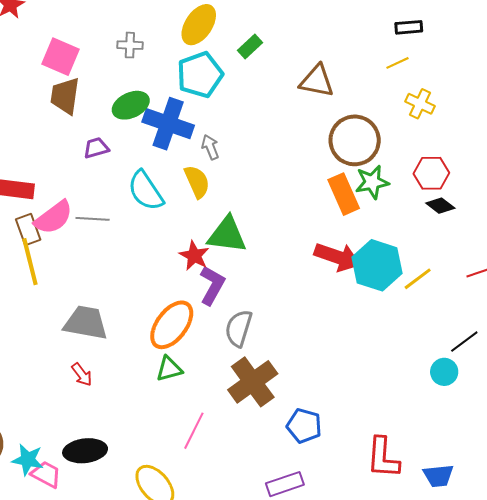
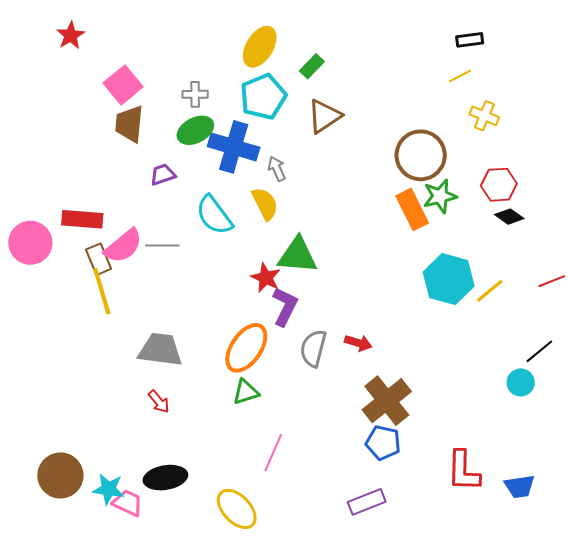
gray cross: (130, 45) -> (195, 94), moved
pink square: (60, 57) -> (123, 85), turned 30
brown triangle: (317, 81) -> (324, 116), moved, turned -42
red arrow: (337, 257) -> (358, 343), moved, size x0.6
brown cross: (253, 382) -> (387, 401), moved

